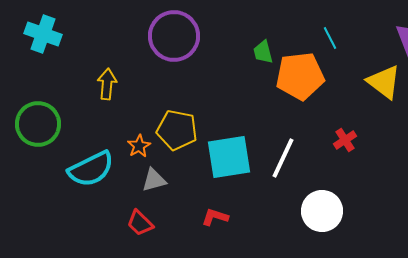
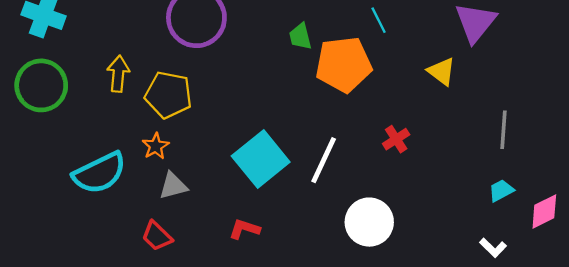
yellow triangle: (384, 82) -> (442, 71), size x0.7
green circle: (38, 124) -> (41, 85), moved
yellow pentagon: (177, 130) -> (168, 95), moved
cyan square: (229, 157) -> (261, 159), turned -30

